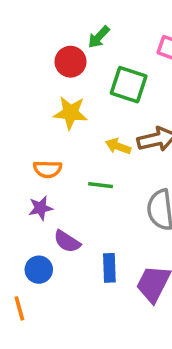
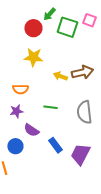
green square: (129, 85) -> (67, 27), moved
green line: (100, 185) -> (50, 107), moved
blue rectangle: (109, 268) -> (55, 145), turned -35

